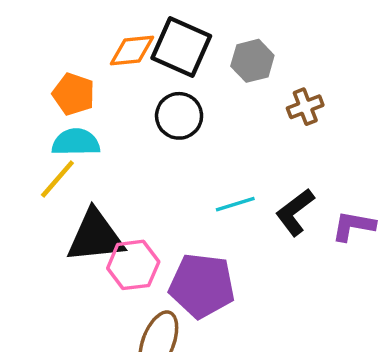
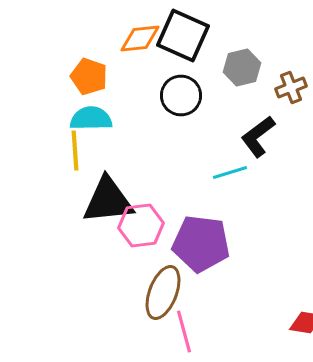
gray hexagon: (252, 61) -> (242, 68), moved
yellow line: (57, 179) -> (75, 150), turned -45
black L-shape: (295, 212) -> (258, 136), moved

